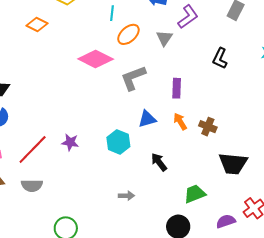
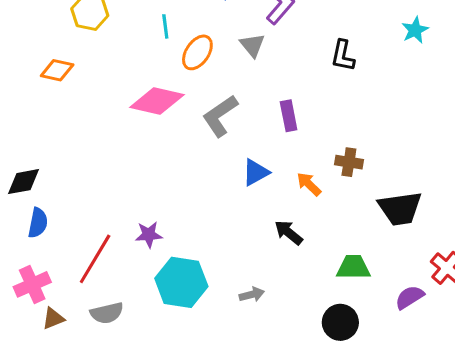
orange arrow: (180, 122) -> (309, 184), moved
cyan hexagon: (118, 142) -> (181, 282), moved, size x1.4
green trapezoid: (195, 194) -> (353, 267), turned 35

